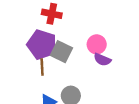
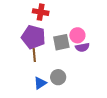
gray square: (61, 52) -> (61, 42), moved, turned -36
purple semicircle: (102, 60) -> (82, 47), turned -32

